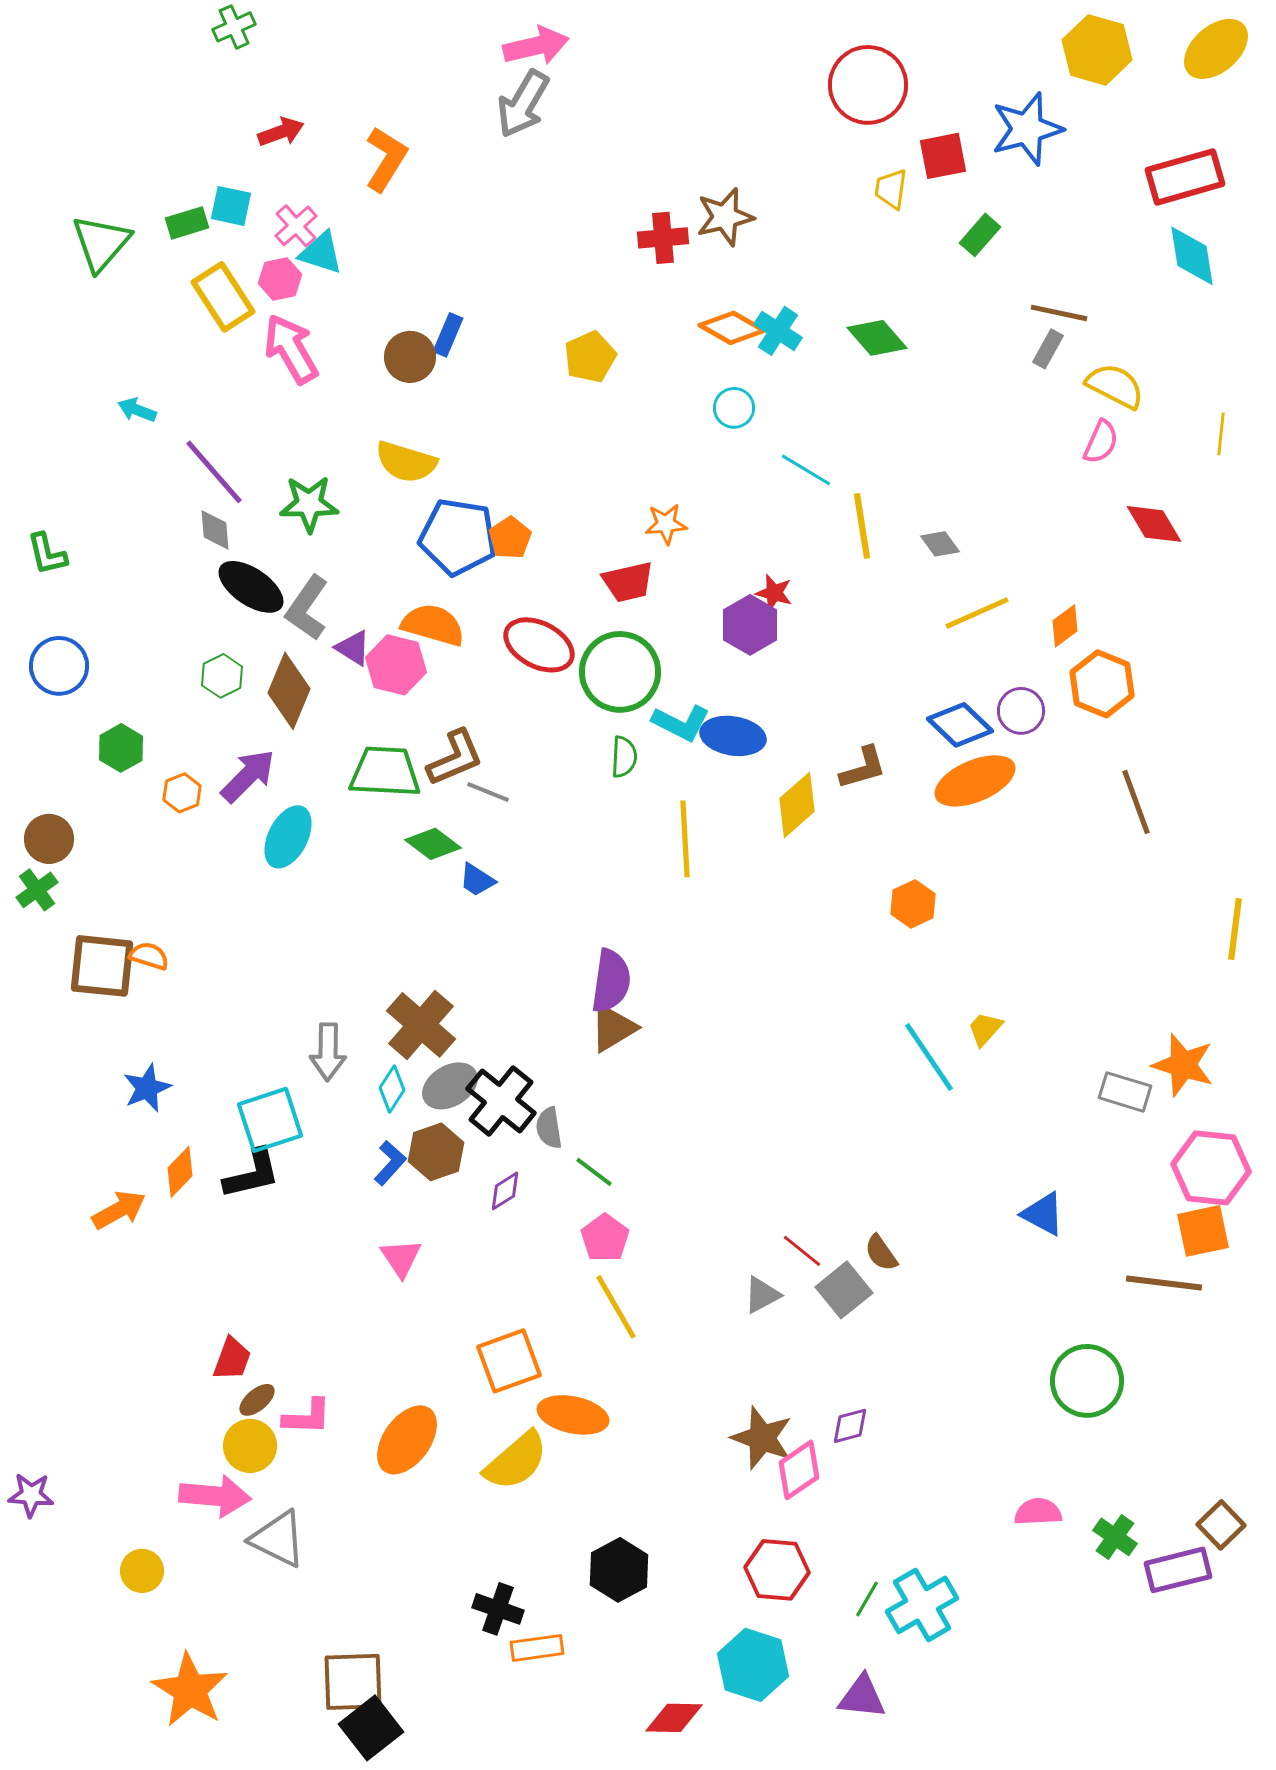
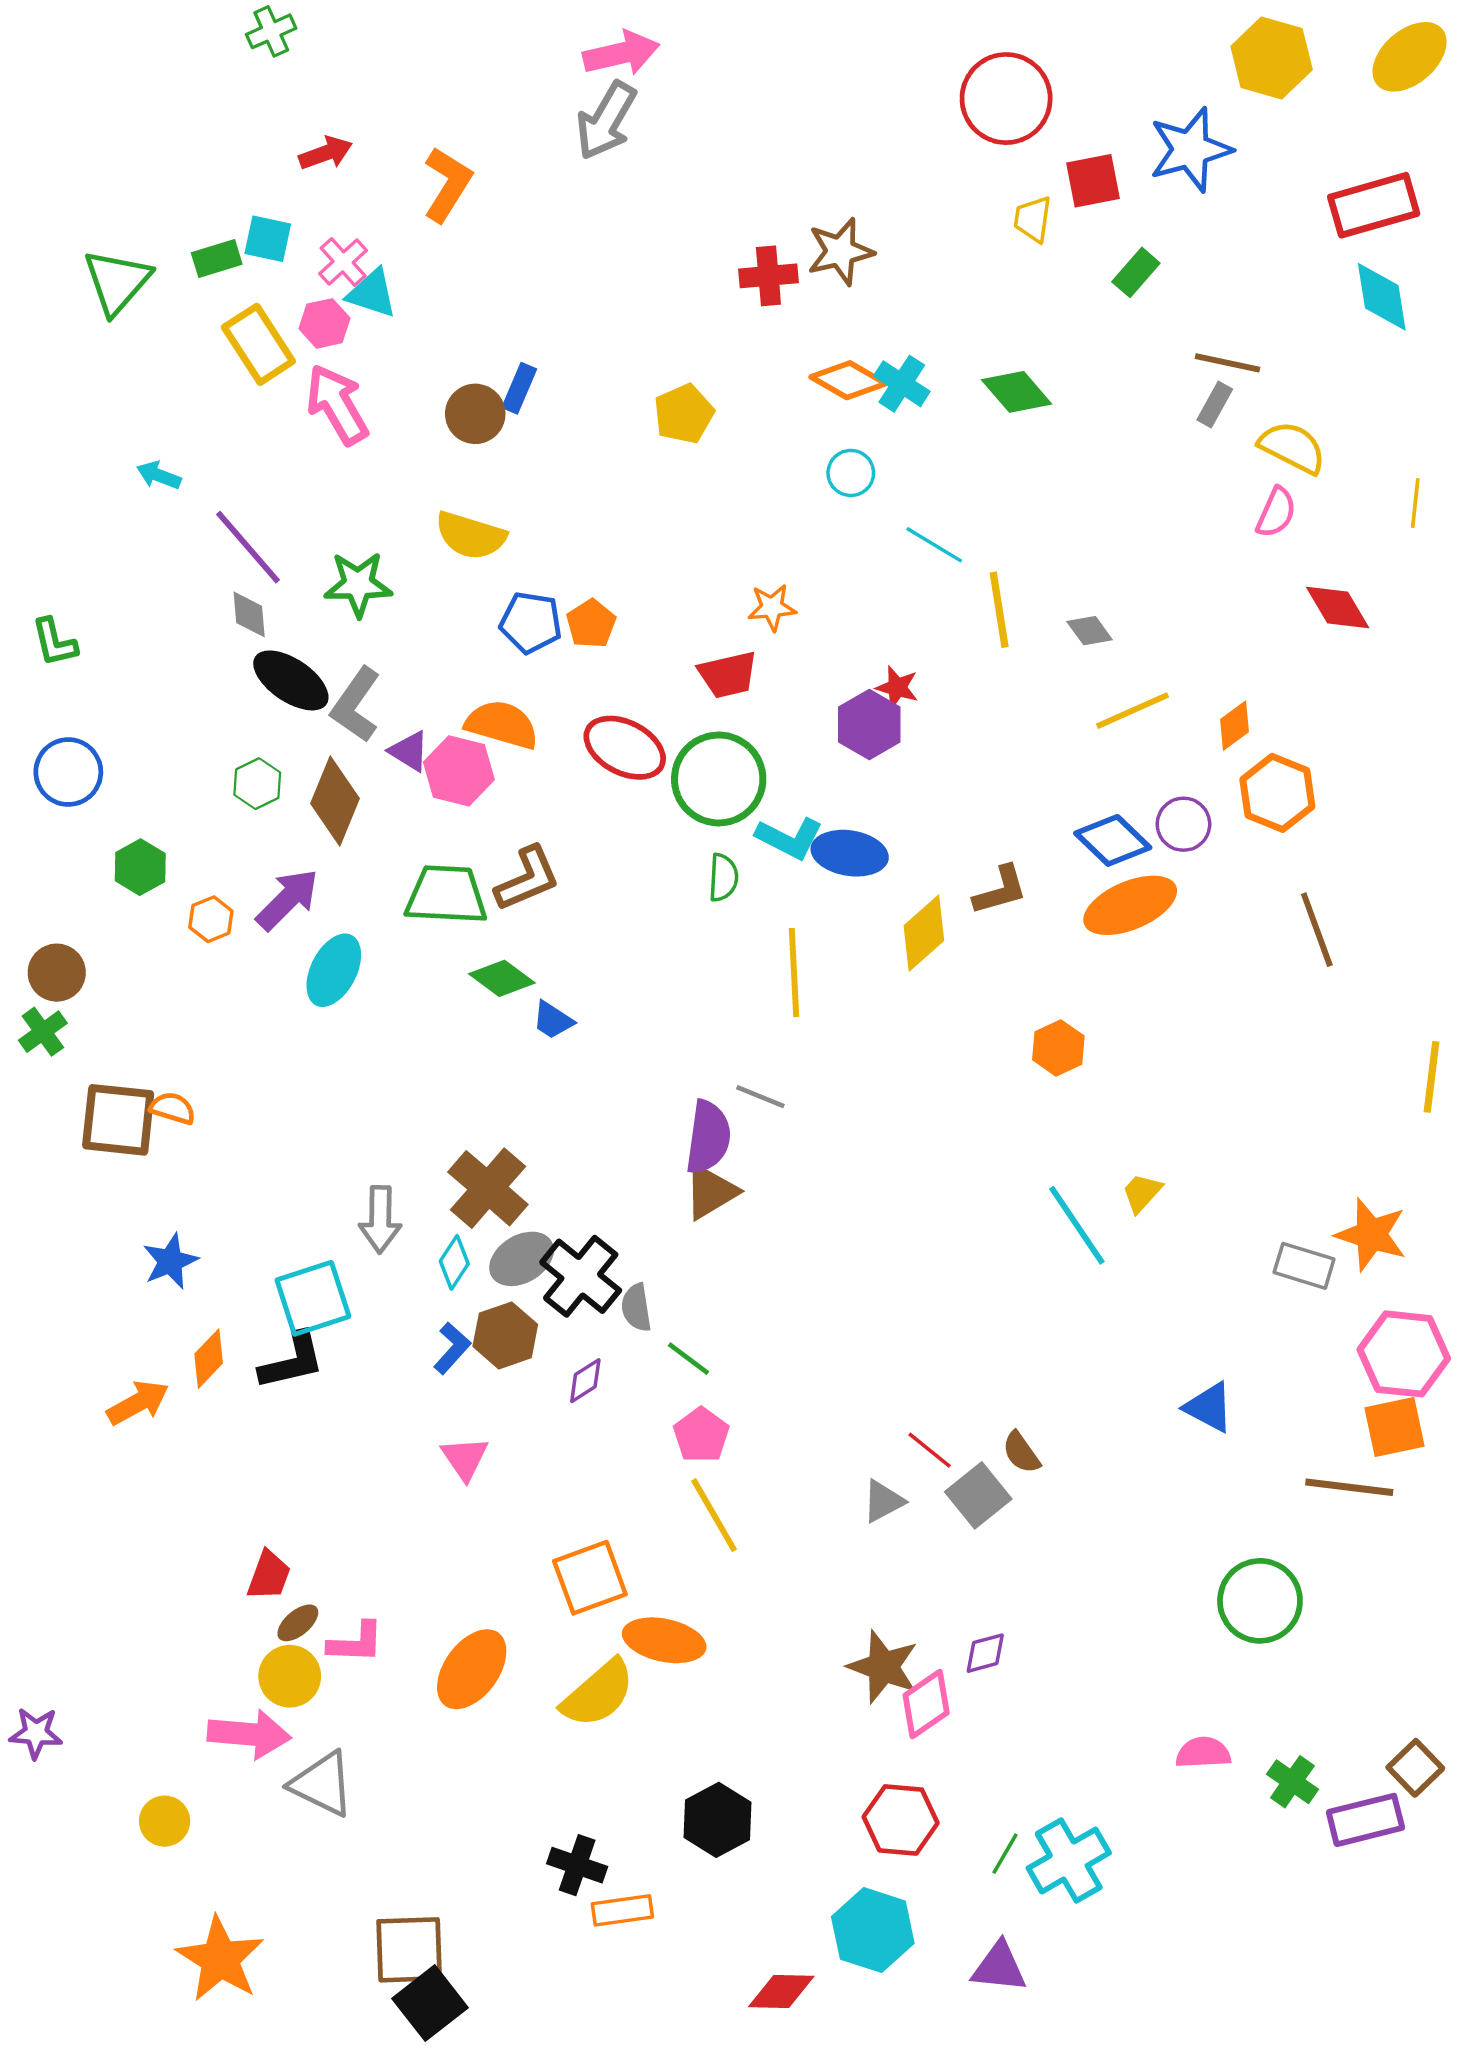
blue pentagon: (458, 537) -> (531, 622), size x0.7
gray line: (488, 792) -> (760, 1097), moved

